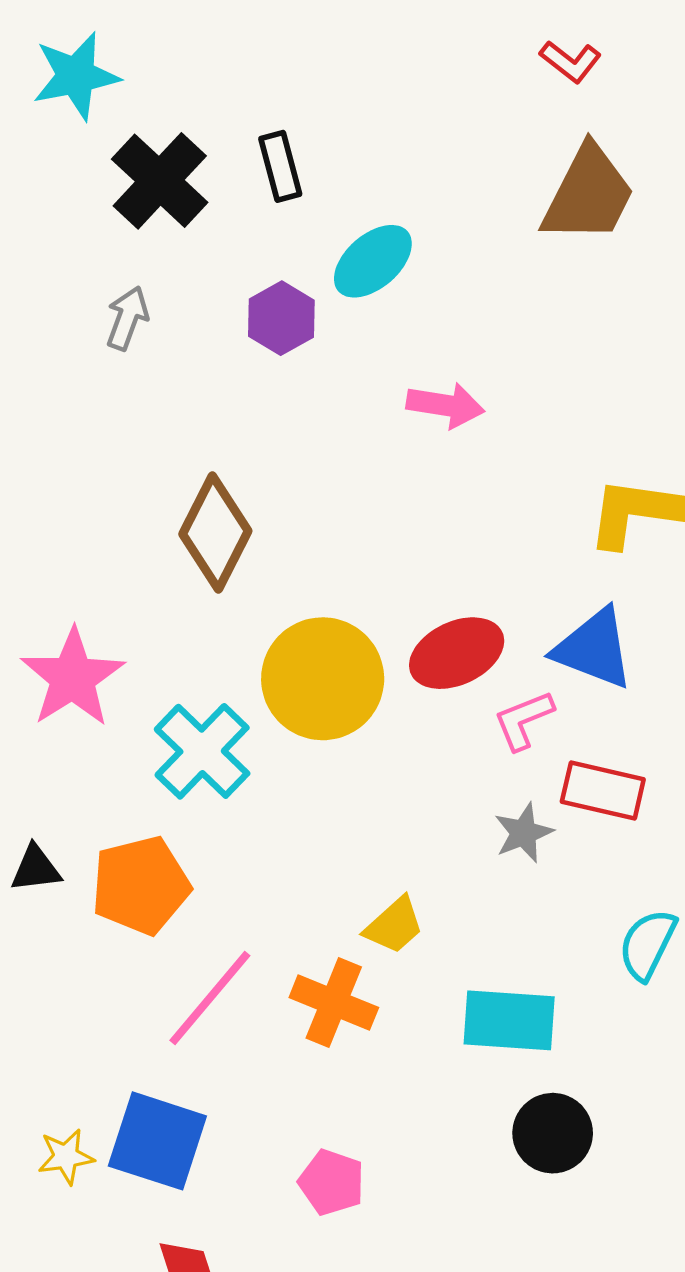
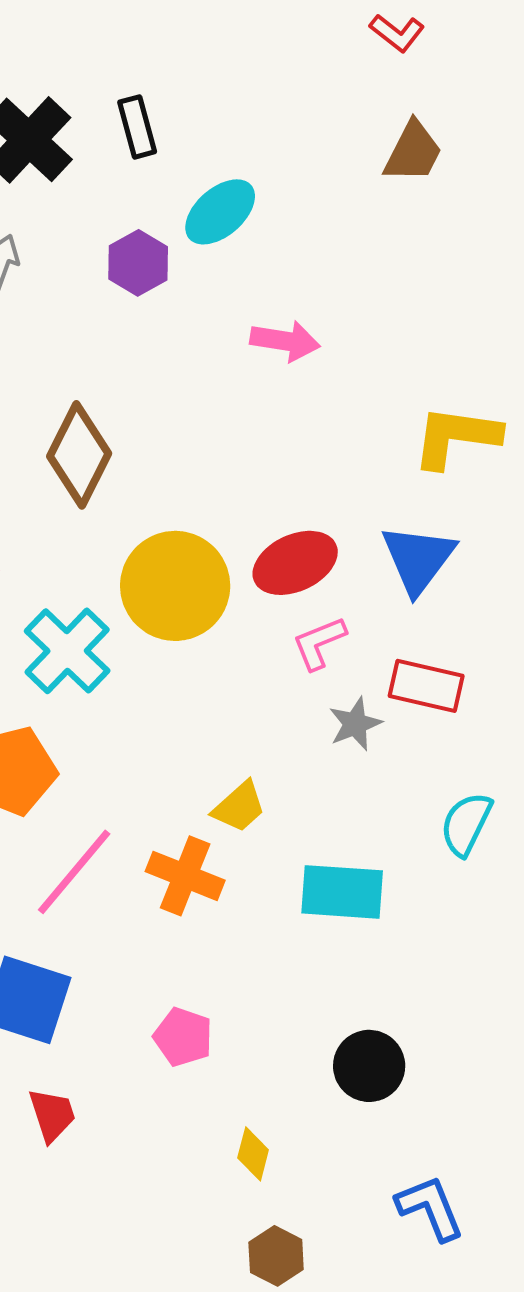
brown trapezoid: (588, 194) -> (413, 152), size x0.7
blue triangle: (594, 649) -> (418, 559), turned 46
pink L-shape: (524, 720) -> (319, 643), moved
black circle: (553, 1133) -> (369, 1066), moved

